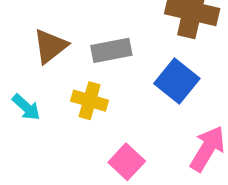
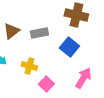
yellow cross: (90, 101) -> (29, 66), moved

